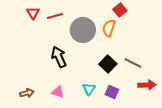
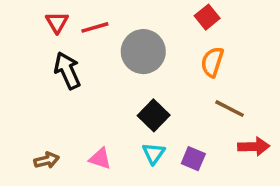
orange semicircle: (109, 28) -> (212, 62), moved
black arrow: (59, 57) -> (67, 71), moved
black square: (108, 64) -> (154, 115), moved

